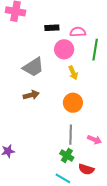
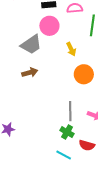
pink circle: (64, 49) -> (49, 26), moved
orange circle: (73, 103) -> (84, 74), moved

